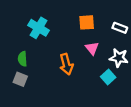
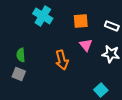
cyan cross: (39, 28) -> (43, 16), moved
cyan square: (108, 77) -> (101, 90), moved

